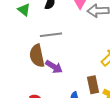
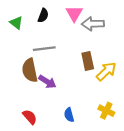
brown rectangle: (93, 85) -> (88, 61), moved

